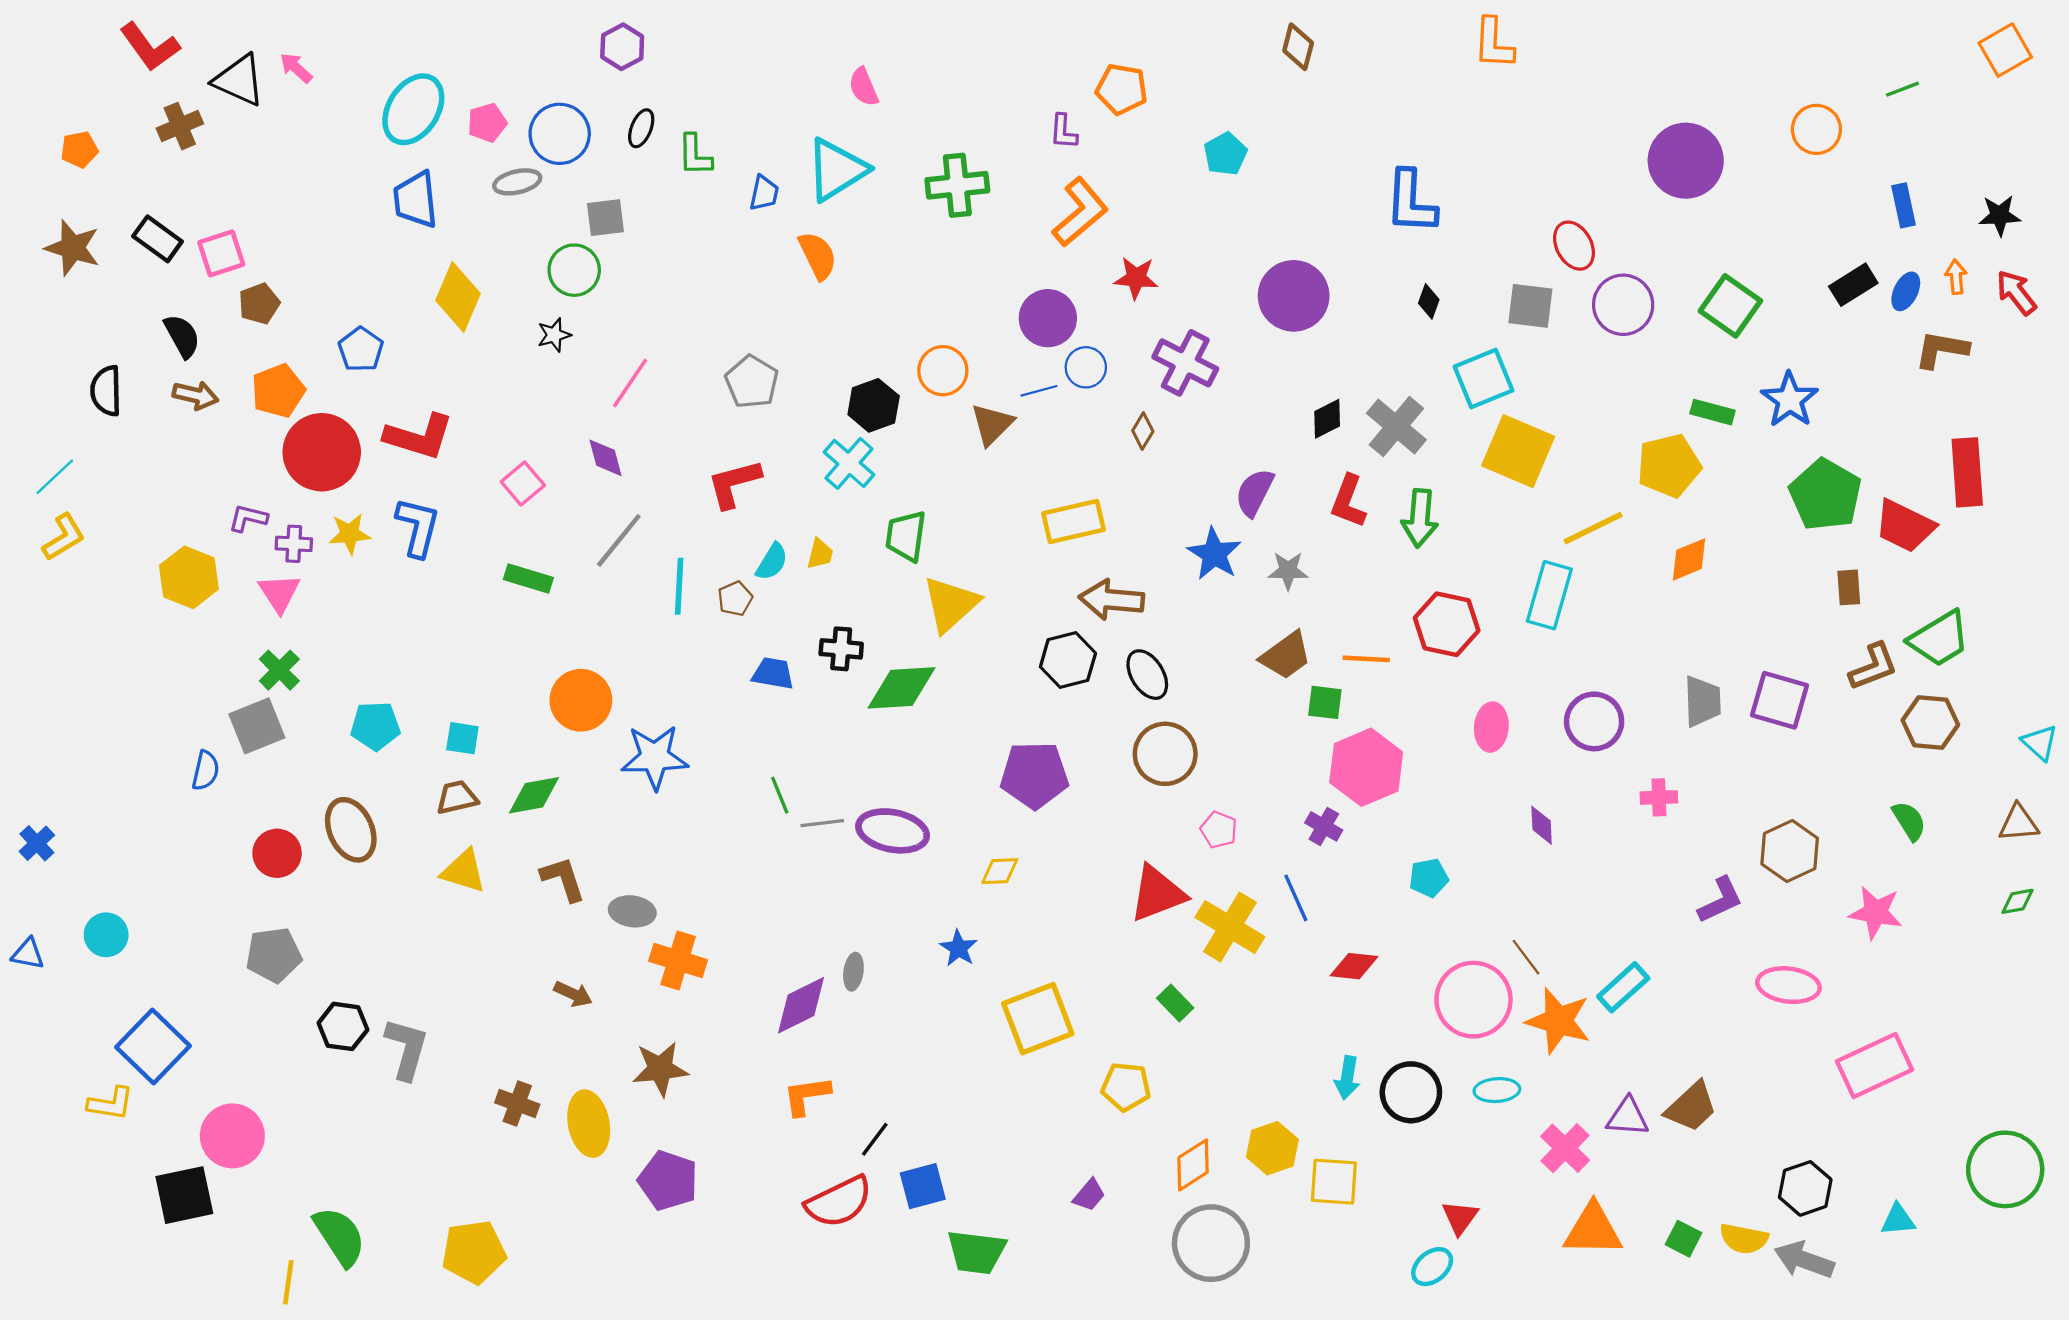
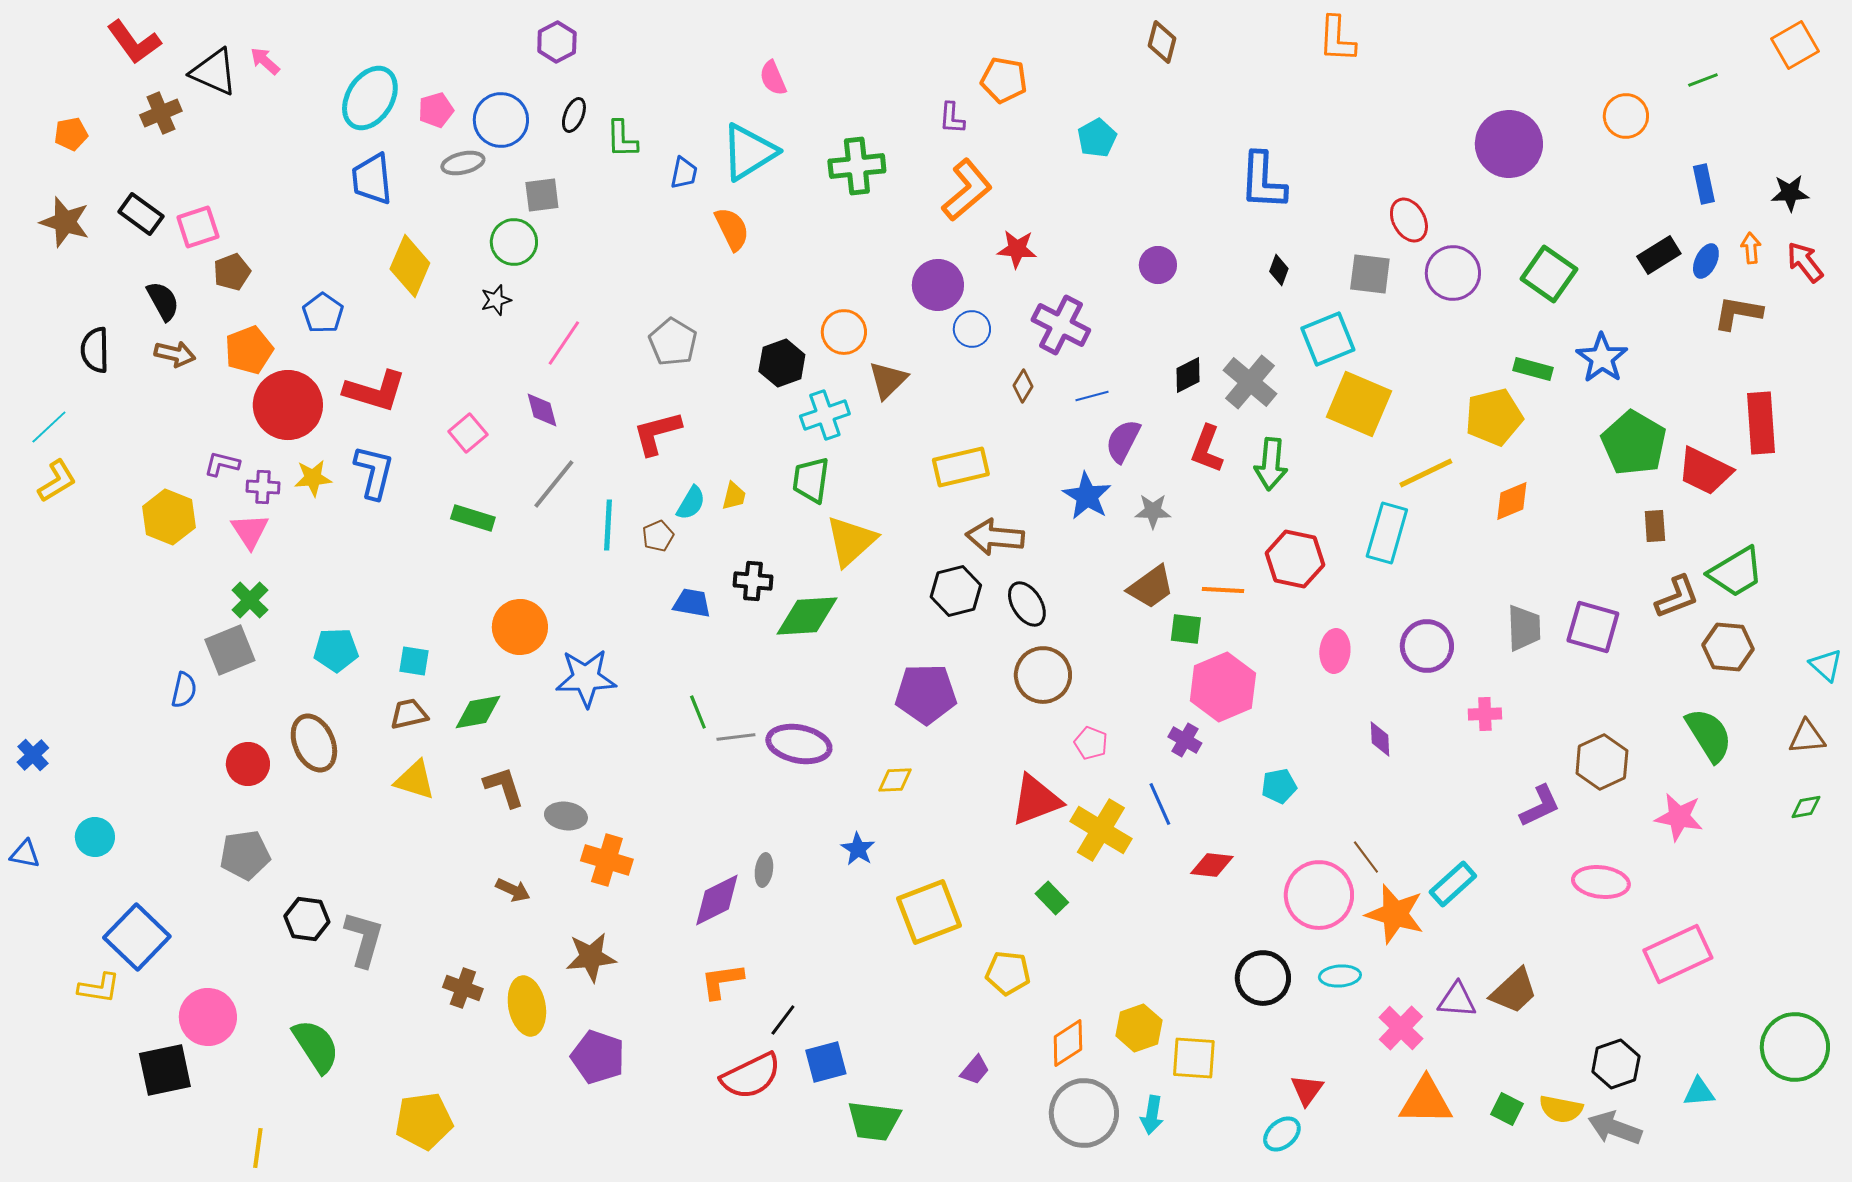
purple circle: (1294, 296) -> (1158, 265), size x0.6
blue line: (1039, 391) -> (1092, 396), moved
cyan cross: (849, 463) -> (825, 415), moved, turned 30
green semicircle: (1909, 821) -> (1709, 735), size x1.5
cyan arrow: (1347, 1078) -> (1152, 1115), moved
green semicircle: (340, 1236) -> (316, 1046), moved

